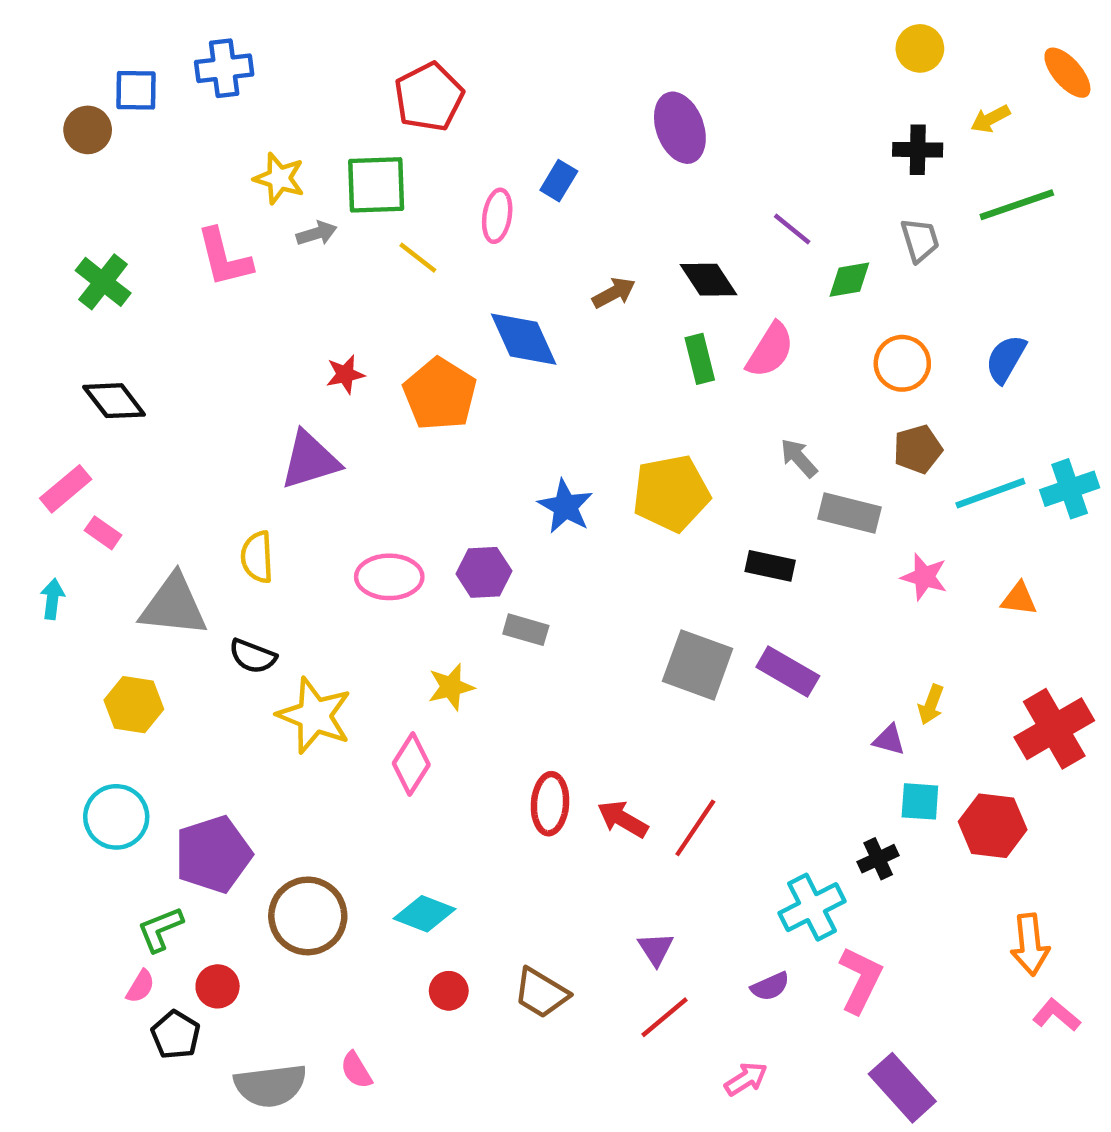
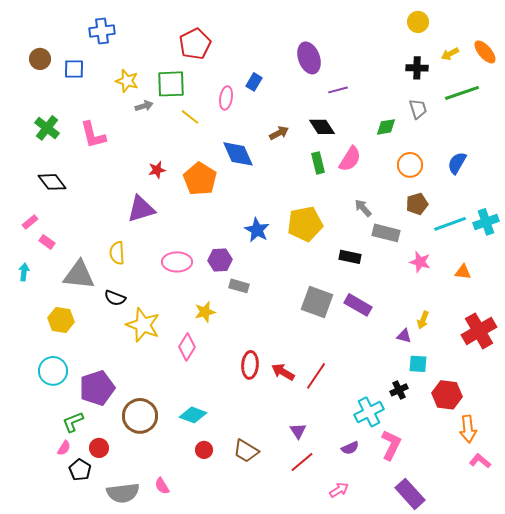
orange ellipse: (1067, 73) -> (485, 52), moved
blue square: (136, 90) -> (74, 69), moved
purple line: (792, 229) -> (338, 90), moved, turned -54
pink L-shape: (224, 258) -> (93, 135), moved
pink rectangle: (66, 489) -> (30, 222), size x0.7
red hexagon: (993, 826) -> (447, 395), moved

